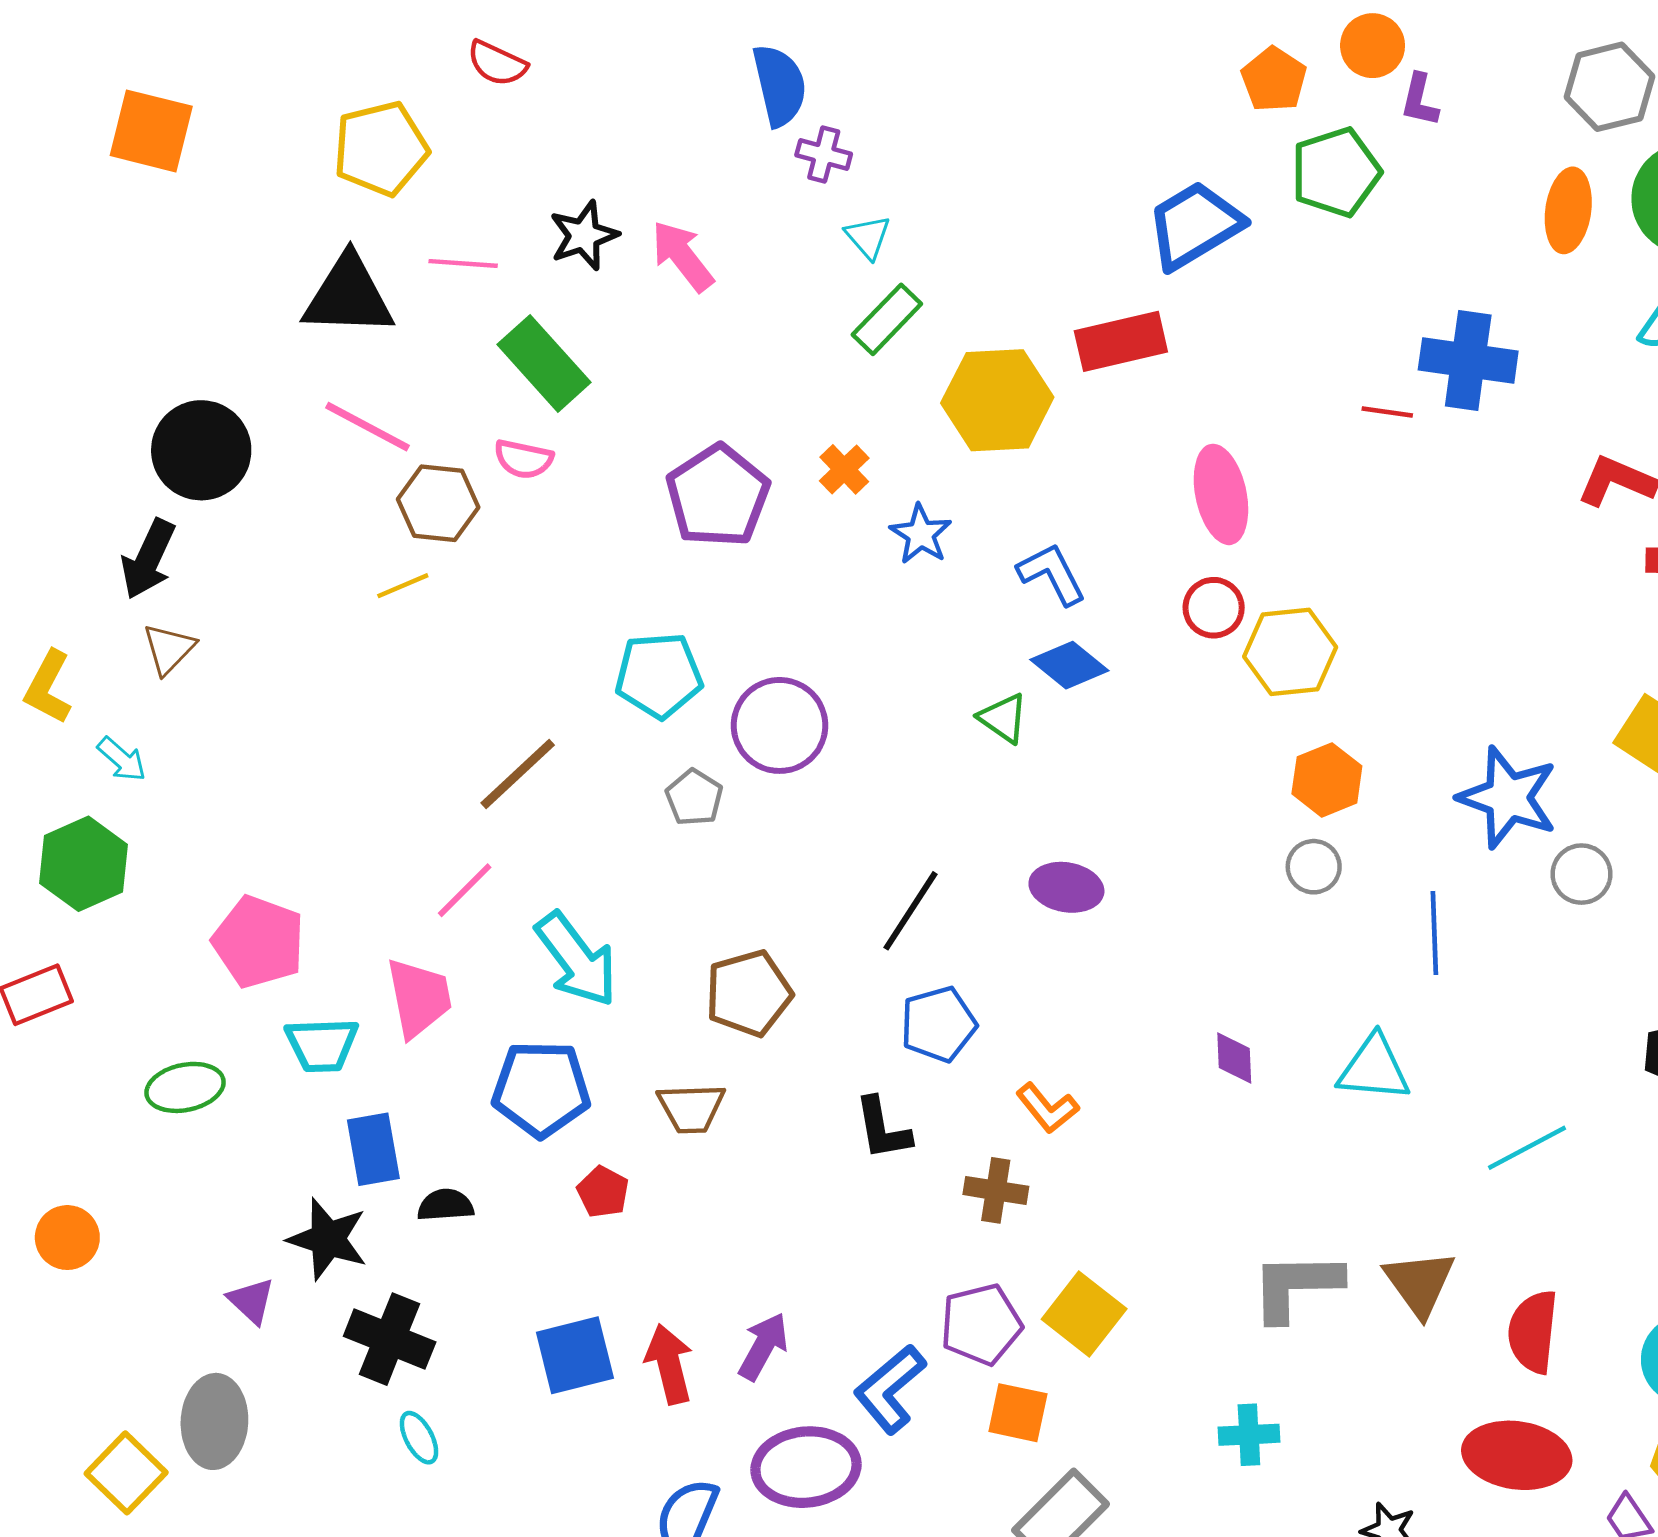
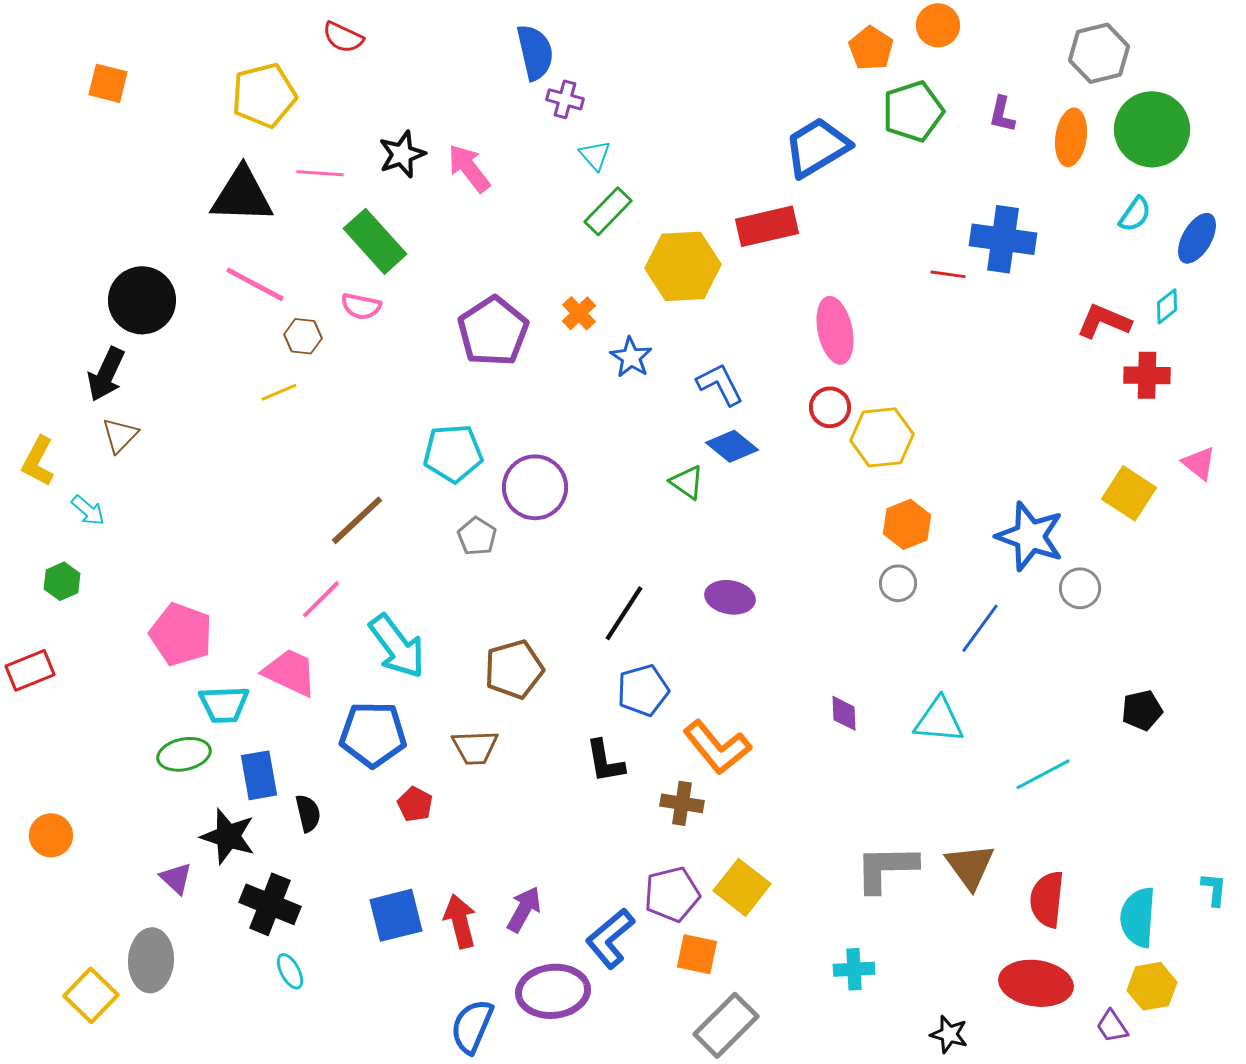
purple L-shape: (1420, 100) -> (1002, 114), moved
orange square: (151, 131) -> (108, 83), size x0.7
brown hexagon: (438, 503) -> (303, 336), size x0.7
green hexagon: (83, 864) -> (62, 581), size x0.6
blue line: (1434, 933) -> (980, 628), turned 38
pink trapezoid: (419, 998) -> (290, 672), turned -54
green ellipse: (185, 1087) -> (184, 754), moved
orange L-shape: (1047, 1108) -> (717, 747), size x1.6
black semicircle: (445, 1205) -> (308, 813), turned 81

